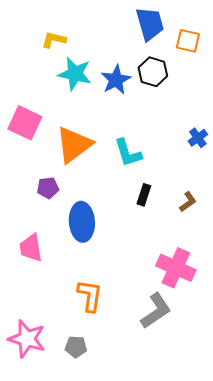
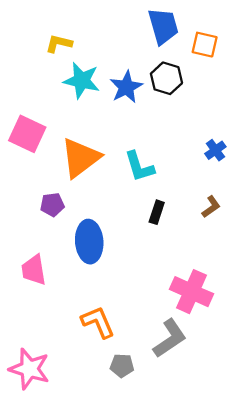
brown L-shape: (188, 202) -> (211, 207), moved
orange L-shape: (90, 296) -> (98, 322), turned -32
gray pentagon: (76, 347) -> (122, 366), moved

